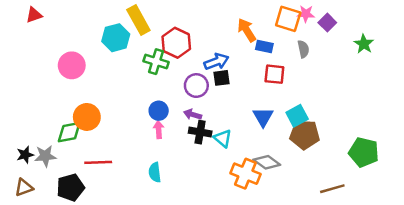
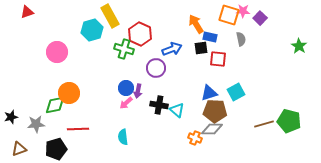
green star: (364, 44) -> (299, 46), moved
black square: (222, 78) -> (201, 48), moved
purple arrow: (193, 114) -> (138, 91), moved, turned -96
blue triangle: (263, 117) -> (209, 93), turned 42
pink arrow: (159, 130) -> (126, 103), turned -128
brown pentagon: (305, 135) -> (215, 111), moved
black star: (25, 155) -> (11, 117), moved
gray diamond: (267, 162) -> (212, 129), turned -35
orange cross: (245, 174) -> (195, 138), size x0.6
brown line: (332, 189) -> (264, 124), moved

